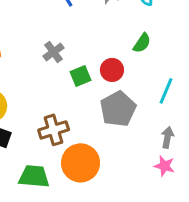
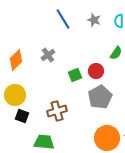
gray cross: (54, 52) -> (48, 55), moved
orange circle: (80, 163) -> (107, 138), moved

